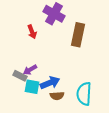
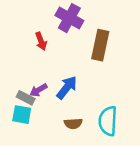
blue arrow: (50, 83) -> (67, 88), moved, turned -30
cyan square: (32, 87) -> (22, 115), moved

